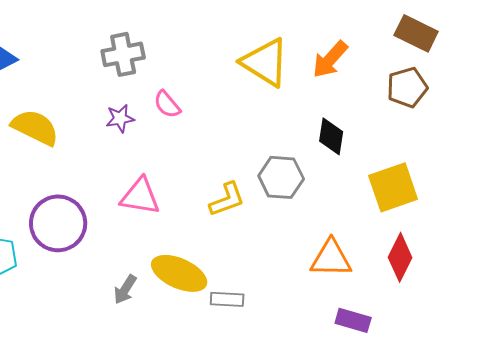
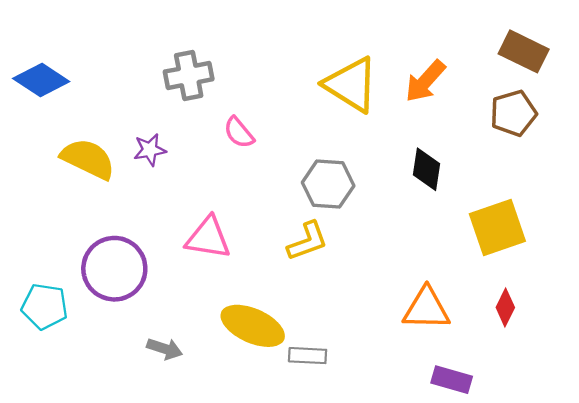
purple star: (120, 118) -> (150, 150), moved
gray hexagon: (281, 177) -> (328, 184), moved
red diamond: (400, 257) -> (505, 308), size x0.7
gray arrow: (125, 289) -> (165, 349), moved, turned -104

